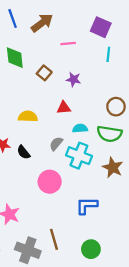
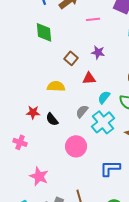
brown square: (44, 73) -> (71, 58), moved
cyan semicircle: (80, 128) -> (104, 97), turned -48
cyan cross: (79, 156) -> (103, 122), turned 30

